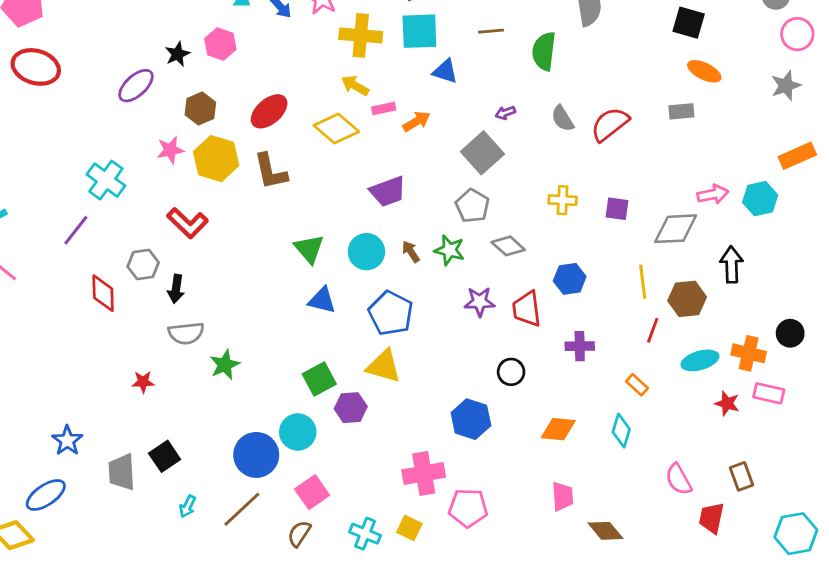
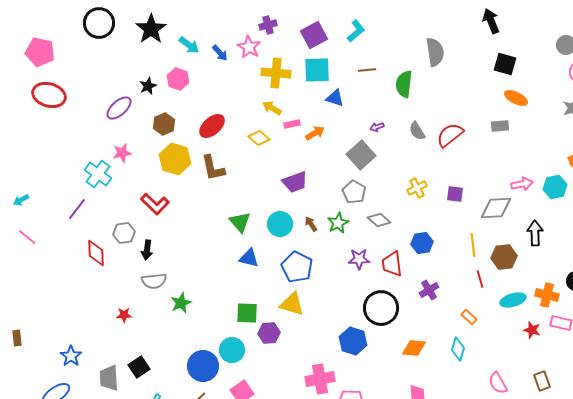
yellow diamond: (336, 129) -> (259, 138), size x0.7
pink star: (170, 150) -> (122, 153), moved
yellow cross: (563, 200) -> (417, 188), turned -30
green star: (449, 250) -> (338, 223), turned 30
red line: (653, 330) -> (480, 279), turned -36
purple cross: (580, 346) -> (429, 290), turned -30
black circle: (511, 372) -> (381, 308), size x1.8
green square: (319, 379) -> (247, 313), turned 30

